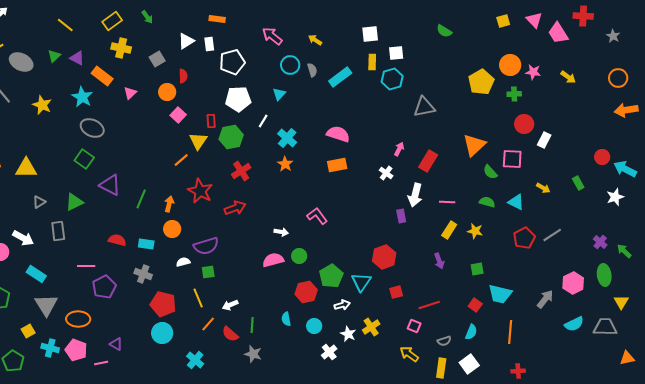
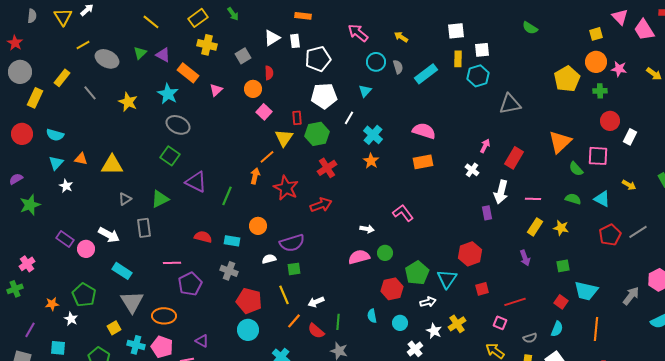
yellow square: (503, 21) -> (596, 34), moved
orange arrow: (169, 204) -> (255, 176), moved

